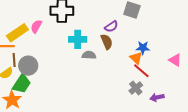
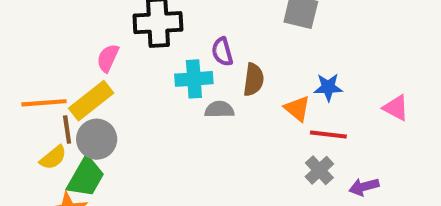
purple semicircle: (111, 27) -> (222, 52), moved, turned 112
yellow rectangle: (17, 33) -> (91, 101), moved
brown semicircle: (107, 42) -> (254, 80), turned 35
orange triangle: (136, 58) -> (297, 109), moved
red line: (141, 71) -> (328, 134), turned -30

